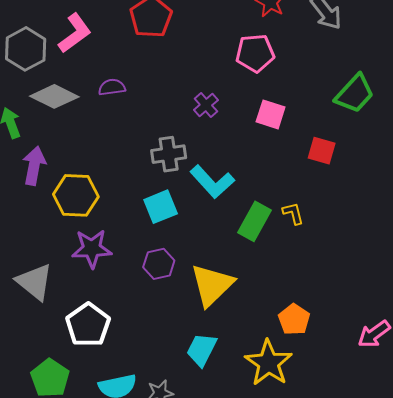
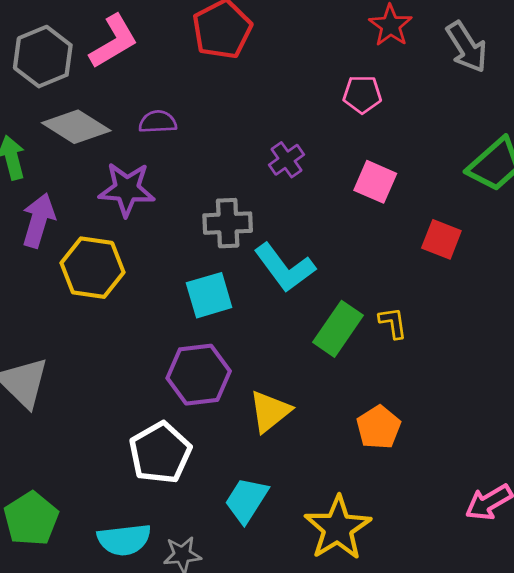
pink pentagon: (255, 53) -> (362, 94), size x0.7
purple star: (92, 249) -> (127, 189), moved
purple hexagon: (159, 264) -> (199, 375), size x1.4
yellow triangle: (212, 285) -> (270, 411), size x0.7
orange pentagon: (294, 319) -> (379, 427), moved
white pentagon: (88, 325) -> (160, 453), moved

